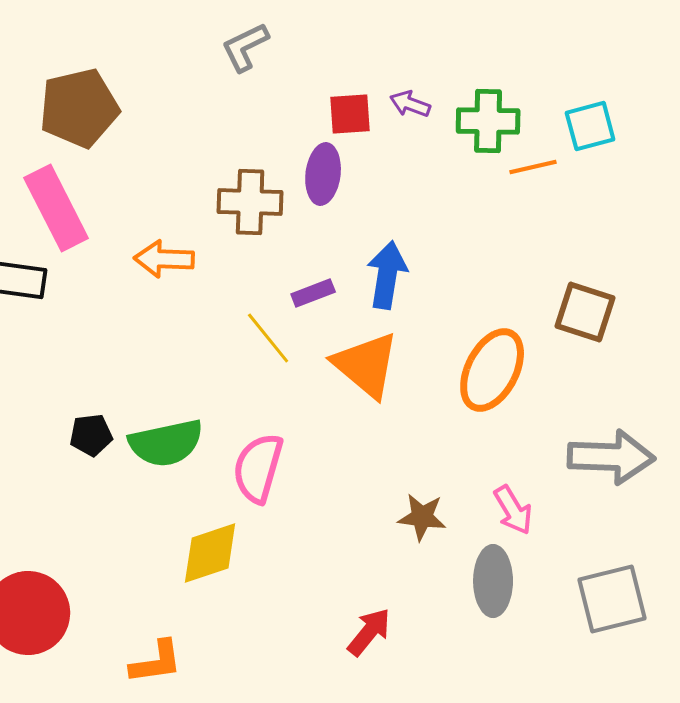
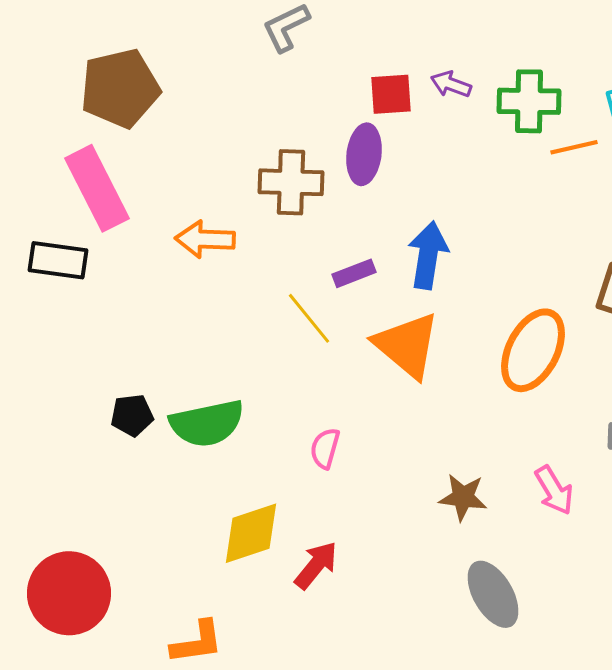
pink semicircle: (258, 468) -> (325, 448), moved, size x0.6
gray ellipse: (493, 581) -> (493, 594), moved, turned -30
red arrow: (369, 632) -> (316, 565), moved

